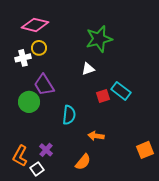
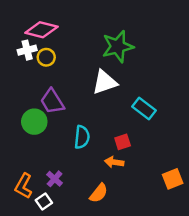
white cross: (23, 58) -> (27, 50), moved
white triangle: (88, 69) -> (105, 82), size x1.6
red square: (103, 96) -> (123, 142), moved

